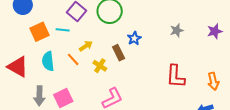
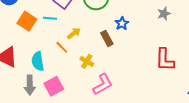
orange square: (39, 32) -> (27, 21), turned -30
cyan semicircle: (48, 61) -> (38, 61), moved
yellow cross: (100, 66) -> (87, 61), moved

